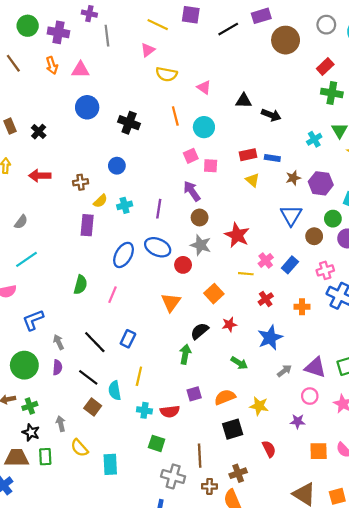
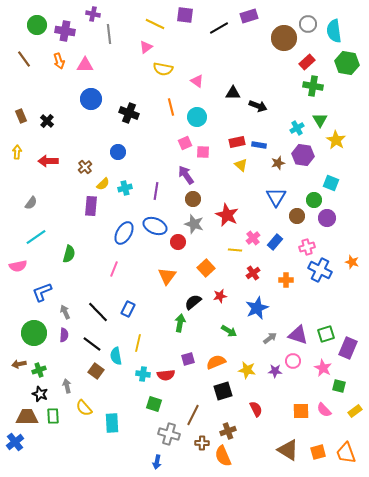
brown circle: (286, 40) -> (284, 38), moved
brown cross: (81, 182) -> (85, 167), turned -32
purple hexagon: (321, 183) -> (303, 155), moved
green semicircle: (81, 285) -> (69, 254), moved
purple star: (298, 421) -> (275, 371), moved
brown line: (200, 456) -> (193, 415), turned 30

